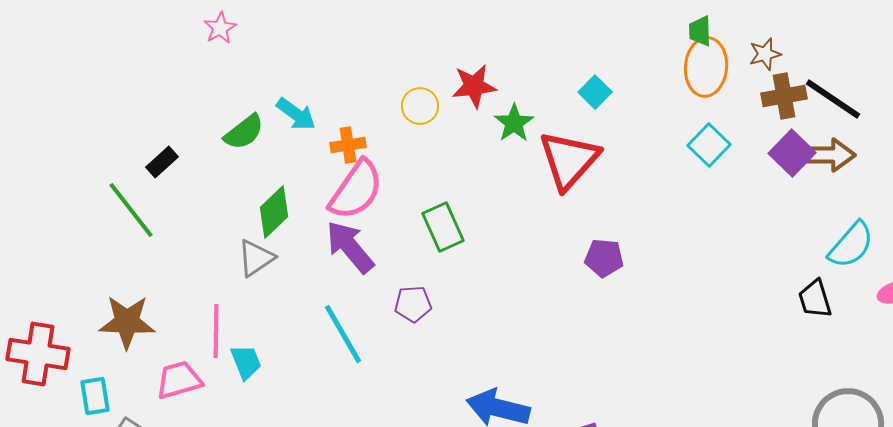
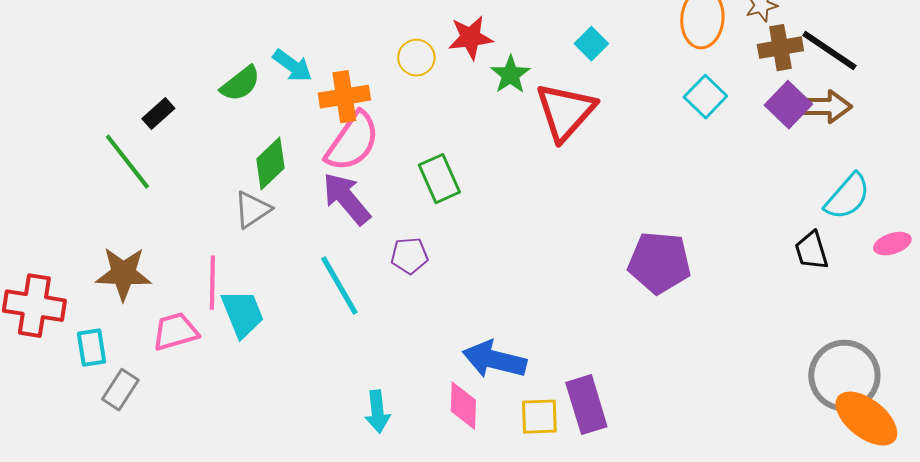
orange cross: (348, 145) -> (344, 97), size x1.4
purple pentagon: (604, 258) -> (659, 263), moved, size x1.6
cyan trapezoid: (246, 362) -> (242, 314), size x1.4

